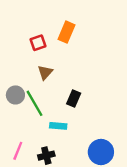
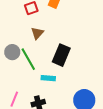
black rectangle: (74, 99) -> (61, 55), size x1.5

